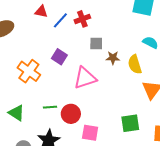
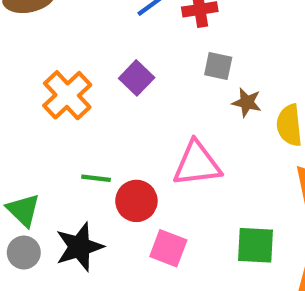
pink triangle: (85, 78) -> (197, 164), moved
green triangle: (16, 113) -> (23, 210), moved

